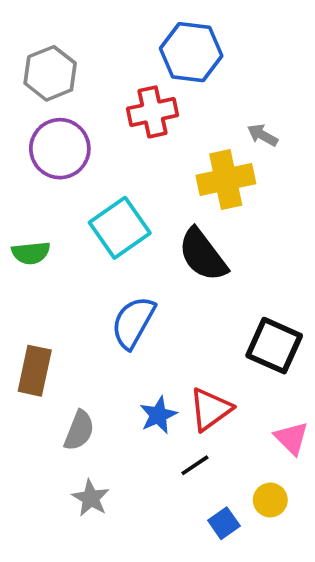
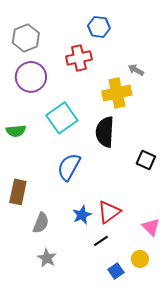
blue hexagon: (191, 52) -> (99, 27), size x0.7
black semicircle: (203, 255) -> (105, 132), turned 40
black square: (274, 346) -> (146, 160), moved, size x0.7

